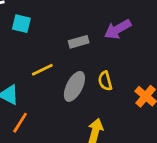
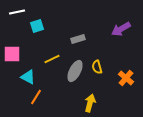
cyan square: (21, 24) -> (37, 26), turned -32
purple arrow: (118, 29) -> (121, 29), moved

